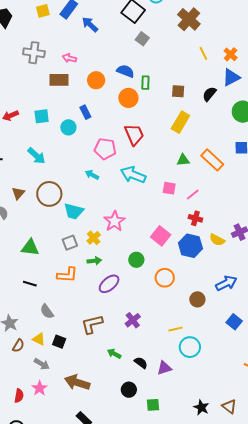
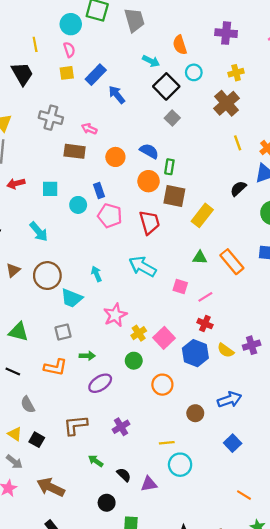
brown square: (178, 91) -> (174, 196), moved, size x1.5
pink pentagon: (105, 149) -> (110, 216), moved
cyan arrow: (92, 175) -> (96, 274), moved, turned 32
yellow cross: (94, 238) -> (139, 333), moved

